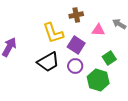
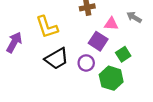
yellow L-shape: (53, 33) -> (47, 27), moved
purple square: (76, 45) -> (98, 41), moved

